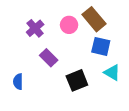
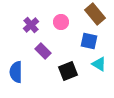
brown rectangle: (94, 19) -> (95, 14), moved
blue semicircle: (18, 82) -> (16, 72), size x1.5

